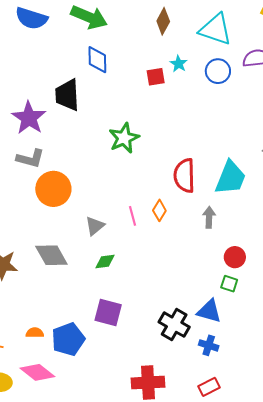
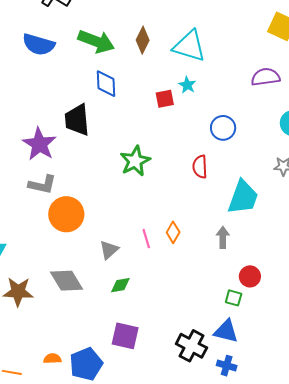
brown diamond: (163, 21) -> (143, 40), moved
cyan triangle: (216, 29) -> (189, 46), moved
blue circle: (218, 71) -> (223, 128), moved
red semicircle: (184, 176) -> (200, 167), moved, size x0.7
green square: (229, 284) -> (234, 298), moved

